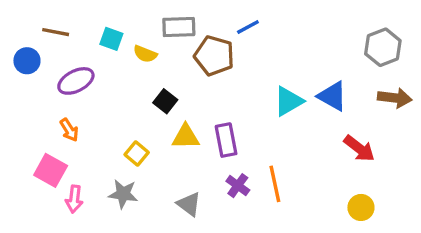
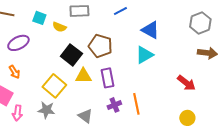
brown pentagon: (214, 56) -> (100, 46), moved
blue triangle: (332, 96) -> (150, 30), moved
black square: (165, 101) -> (71, 55), size x1.5
yellow square: (137, 154) -> (54, 86), size x1.6
purple cross: (238, 186) -> (114, 105), turned 32

